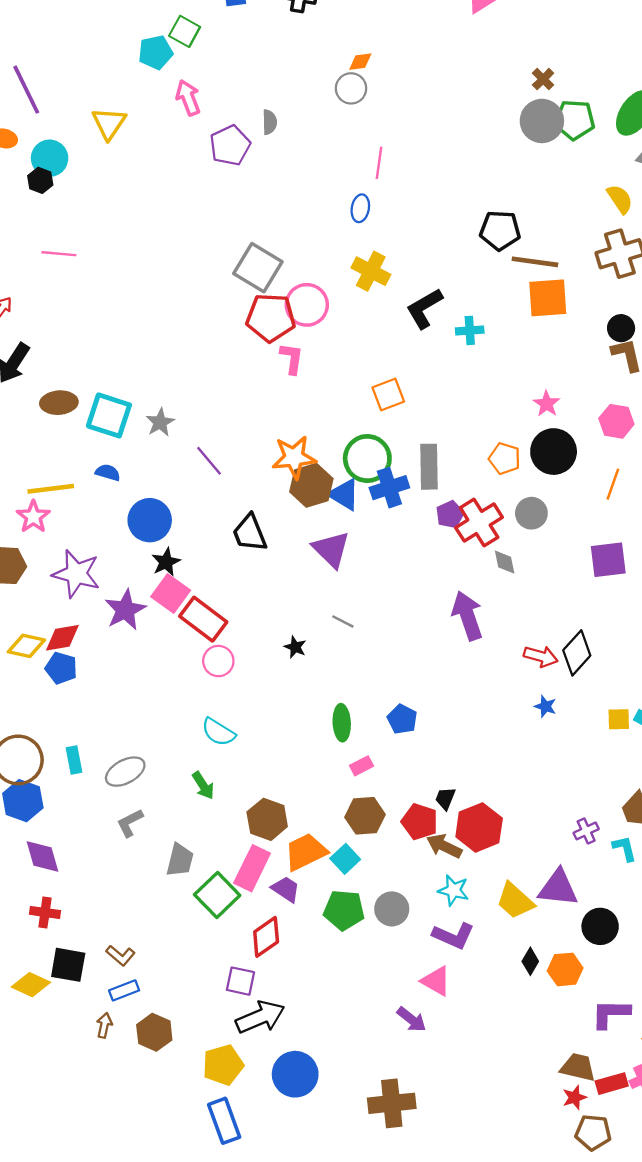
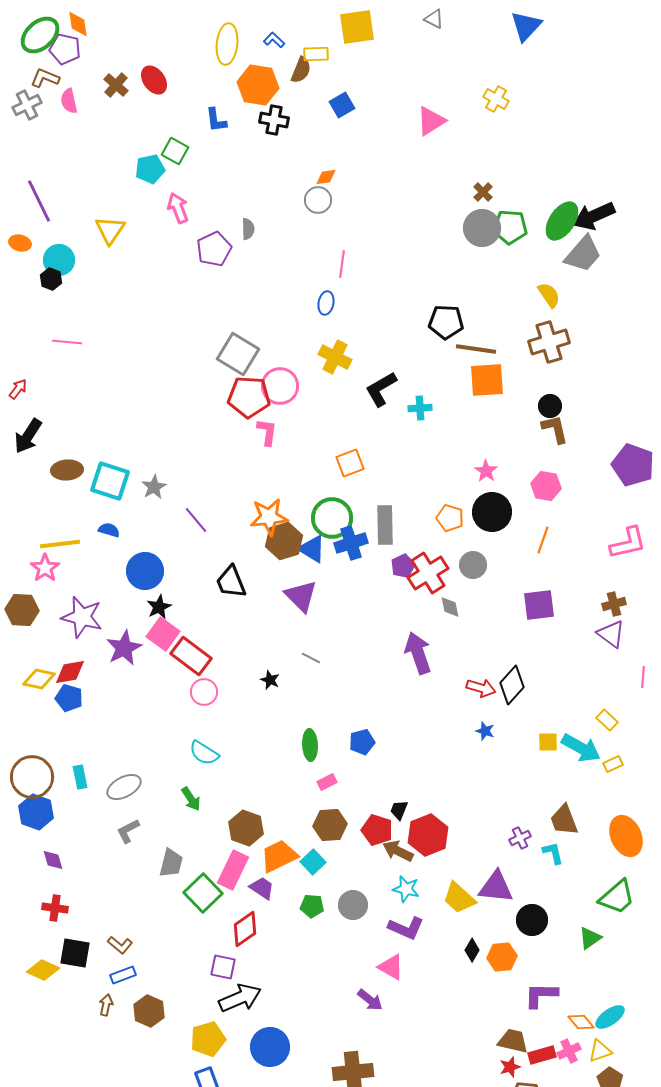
blue pentagon: (402, 719) -> (362, 742), turned 30
purple diamond: (43, 857) -> (53, 860), size x0.7
green pentagon: (344, 910) -> (312, 906), size x0.7

